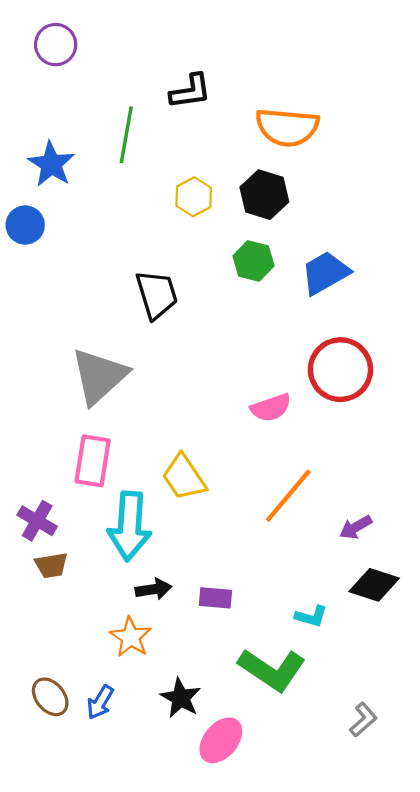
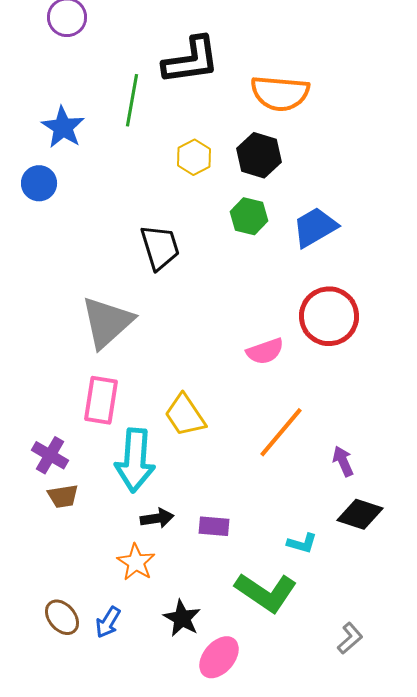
black L-shape: (190, 91) -> (191, 60), size x1.5
purple arrow: (356, 527) -> (343, 461), turned 96

